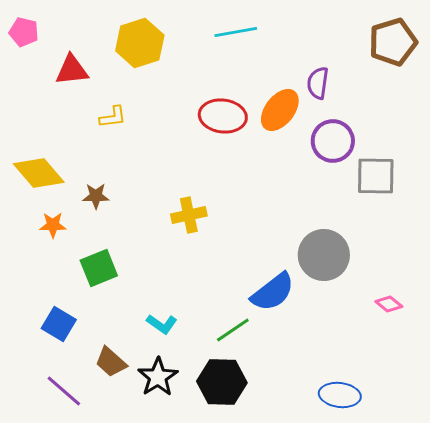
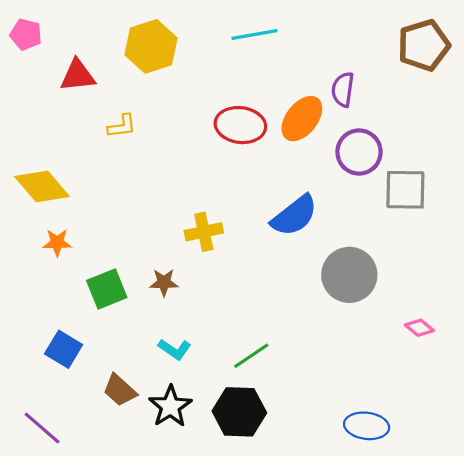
brown star: (96, 196) -> (164, 282), moved
blue semicircle: (273, 292) -> (294, 216), moved
purple line: (64, 391) -> (42, 428), moved

